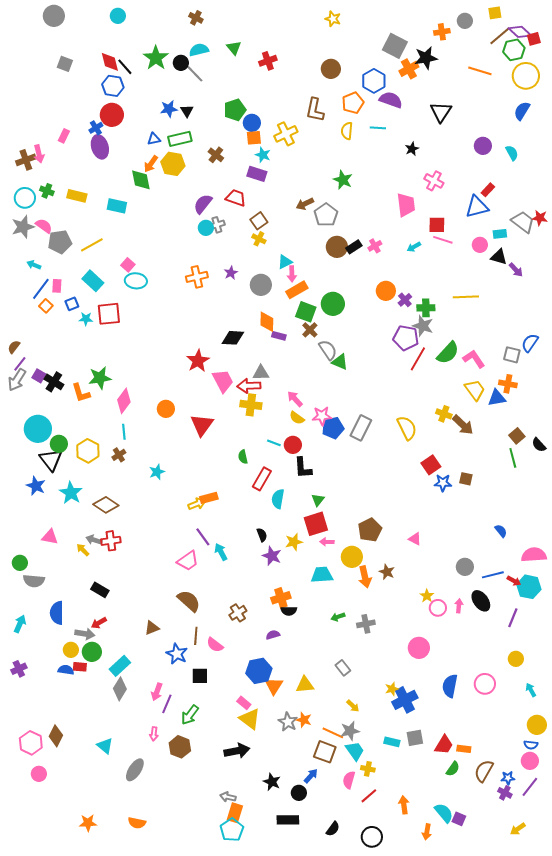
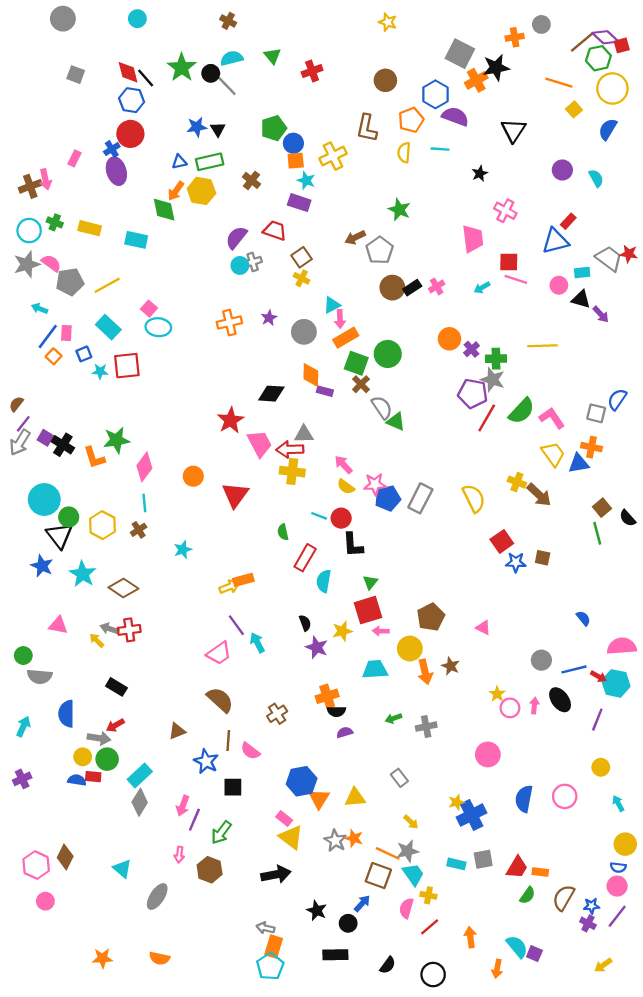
yellow square: (495, 13) -> (574, 109), moved, turned -32
purple semicircle: (273, 635) -> (345, 732), moved

